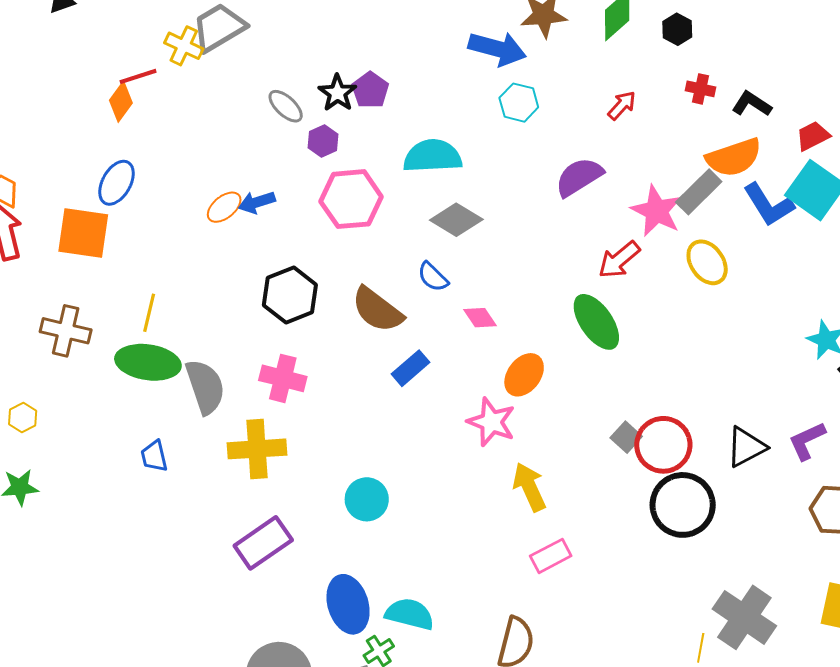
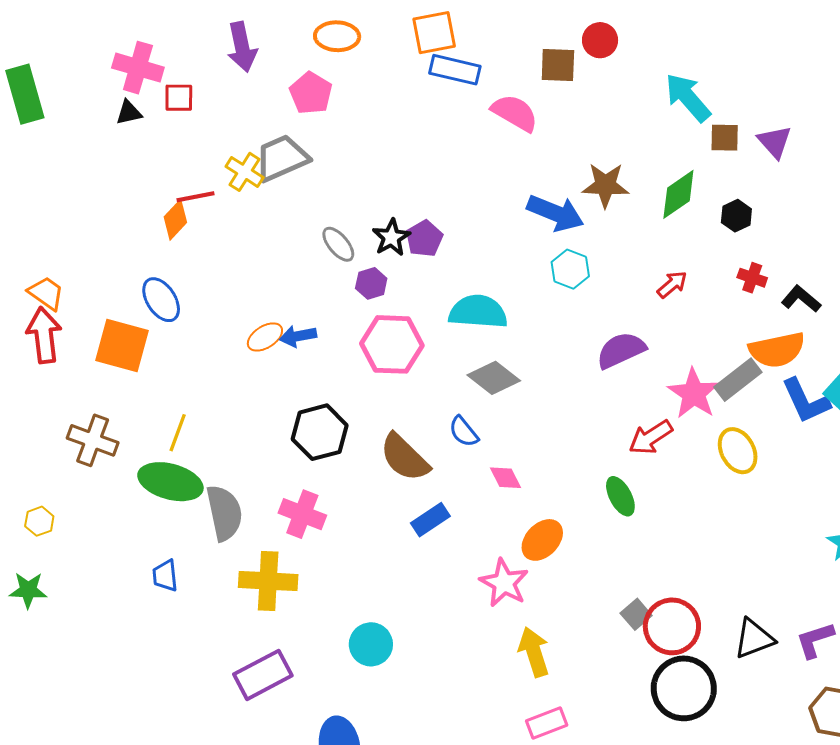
blue ellipse: (116, 183) -> (161, 300), turned -69
green ellipse: (596, 322) -> (620, 496), size x0.7

